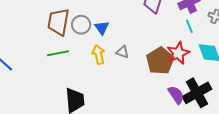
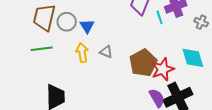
cyan line: (189, 26) -> (160, 17), moved
red star: (178, 53) -> (163, 69), moved

